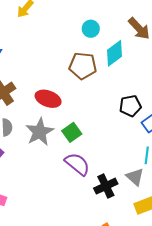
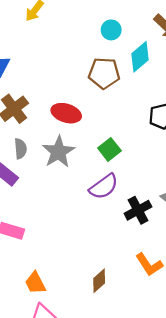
green square: (72, 132) -> (109, 149), moved
purple semicircle: (77, 164) -> (104, 187), turned 108

